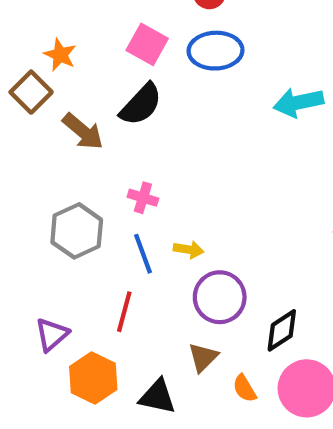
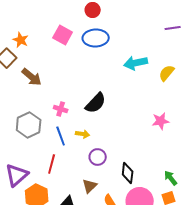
black semicircle: (141, 104) -> (96, 103), moved
purple circle: (220, 297) -> (98, 157), size x0.7
black diamond: (282, 330) -> (128, 173), turned -50
purple triangle: (52, 335) -> (17, 175), size x1.4

